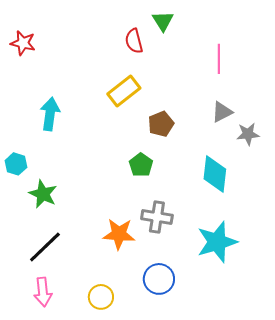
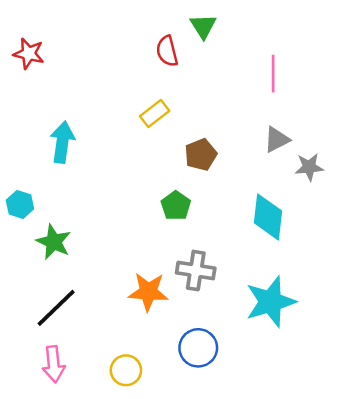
yellow rectangle: (124, 91) -> (155, 113), size x0.7

